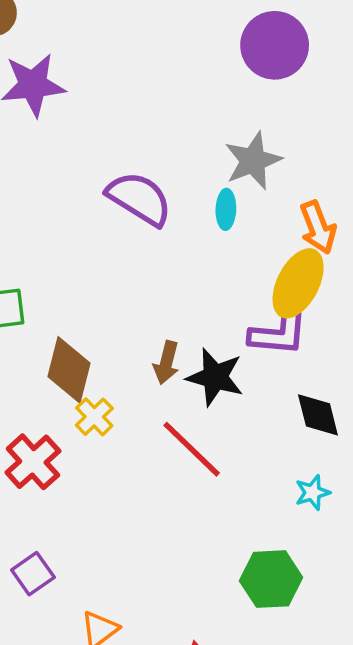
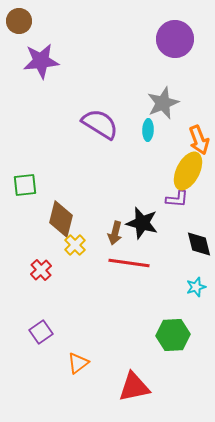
purple L-shape: (278, 334) -> (177, 199), size x0.7
brown arrow: (166, 363) -> (115, 233), moved
red line: (192, 449) -> (129, 263), turned -36
red cross: (33, 462) -> (41, 270), size x0.7

